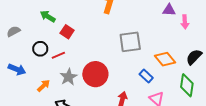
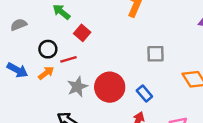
gray square: (130, 42) -> (155, 54), size x0.7
blue rectangle: (146, 76) -> (144, 93), moved
orange arrow: (44, 86) -> (46, 73), moved

